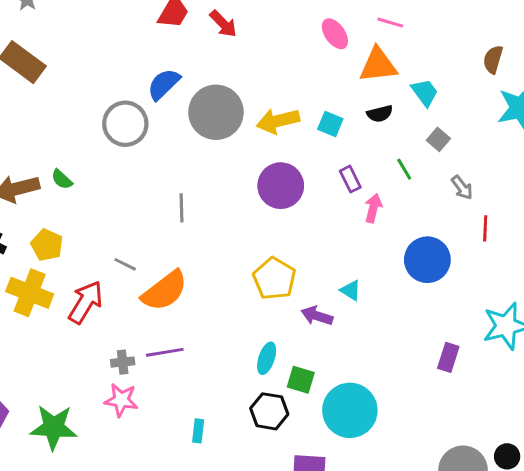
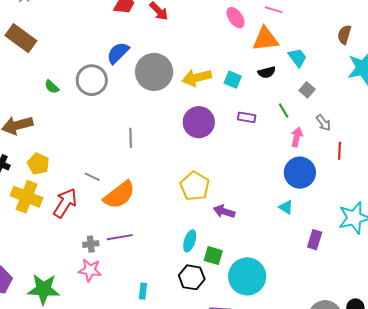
green semicircle: (62, 179) -> (52, 87), moved
purple rectangle: (350, 179) -> (247, 117), turned -54
pink arrow: (373, 208) -> (297, 137), moved
cyan triangle: (351, 290) -> (286, 207), moved

